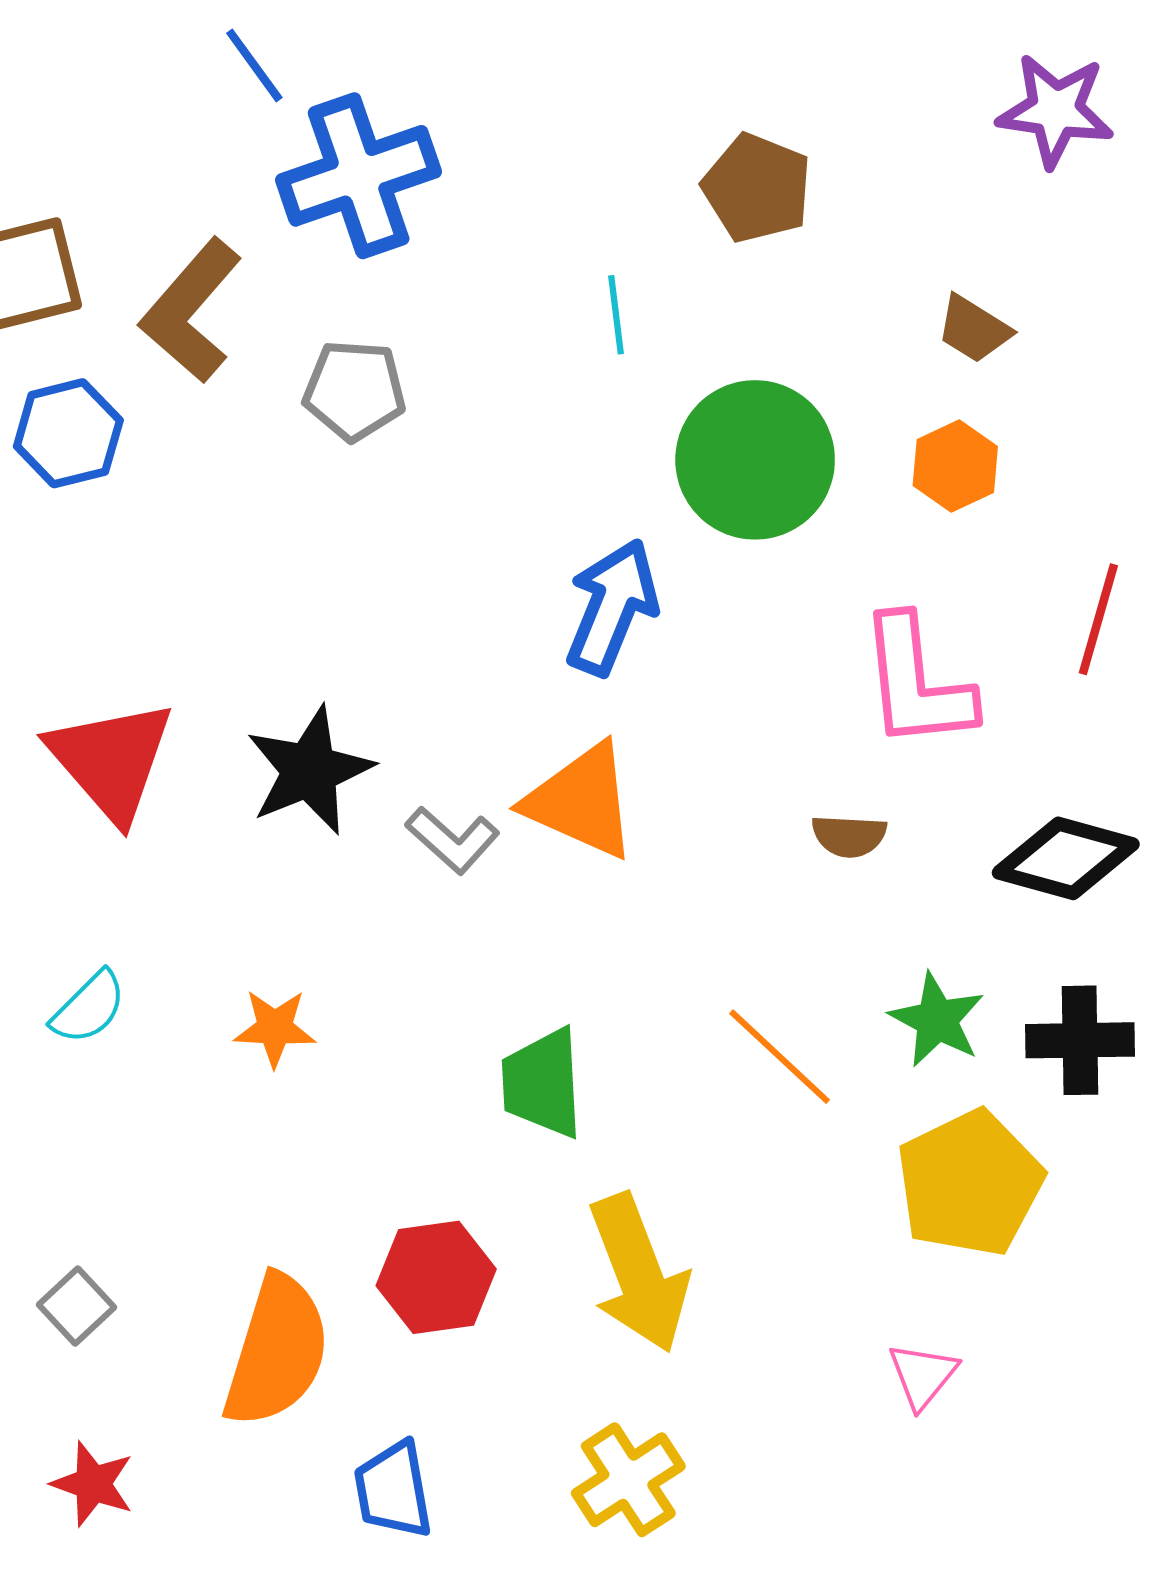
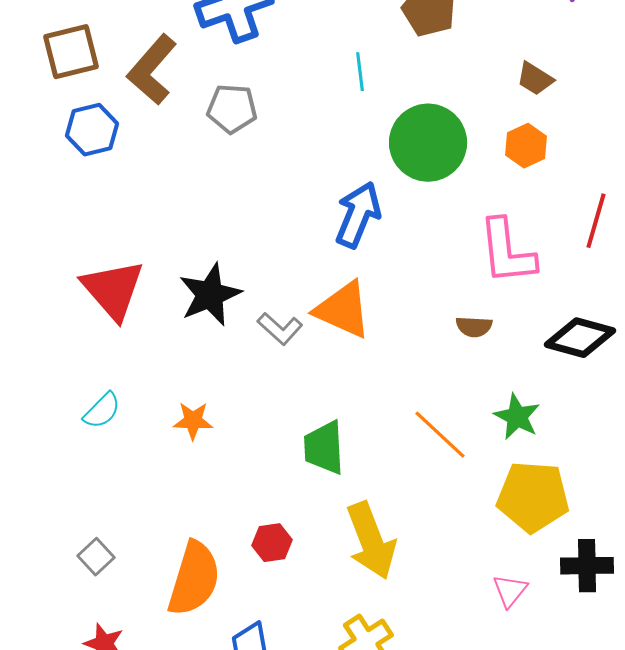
black cross: (1080, 1040) -> (587, 566), moved
yellow pentagon: (970, 1183) -> (533, 497), turned 30
red hexagon: (436, 1277) -> (272, 543), size x0.7

